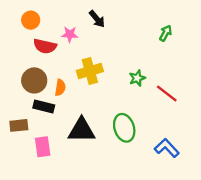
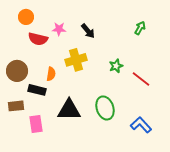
black arrow: (97, 19) -> (88, 31), moved
brown circle: (34, 80) -> (17, 71), moved

